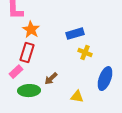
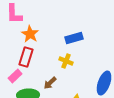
yellow cross: (85, 53) -> (66, 61), moved

